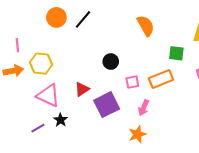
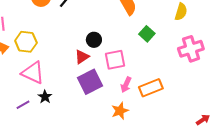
green square: (176, 53) -> (147, 34), moved, turned 35
orange rectangle: (161, 79) -> (151, 88), moved
pink square: (132, 82) -> (115, 60), size x1.5
red triangle: (82, 89) -> (82, 57), moved

